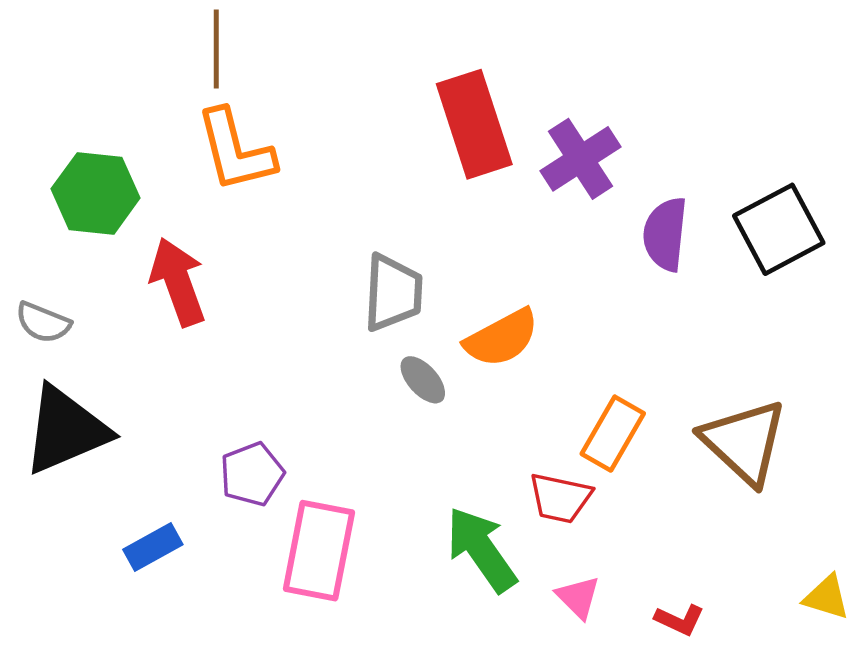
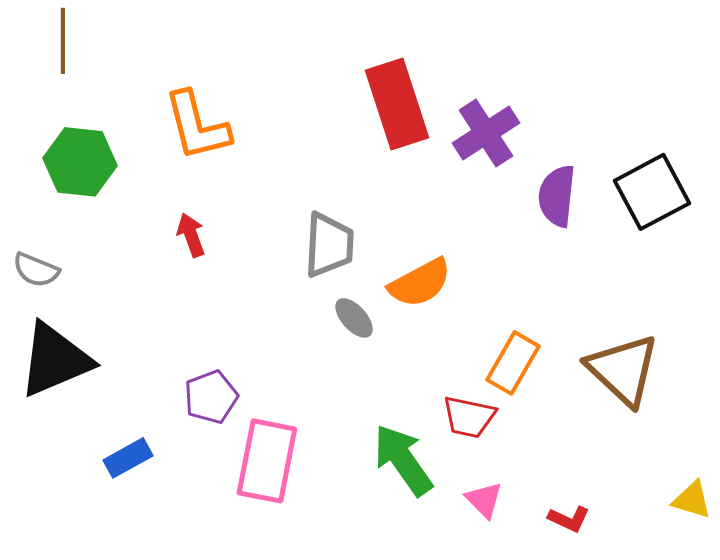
brown line: (216, 49) -> (63, 41), moved
red arrow: (178, 282) -> (191, 235), moved, size x0.6

